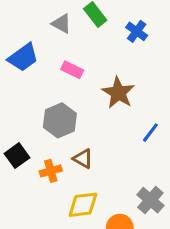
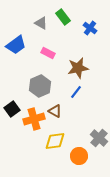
brown star: (118, 93) -> (78, 68), turned 30
blue line: (150, 133) -> (76, 92), moved
orange cross: (51, 171) -> (34, 119), size x1.5

